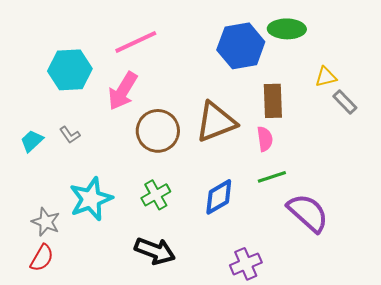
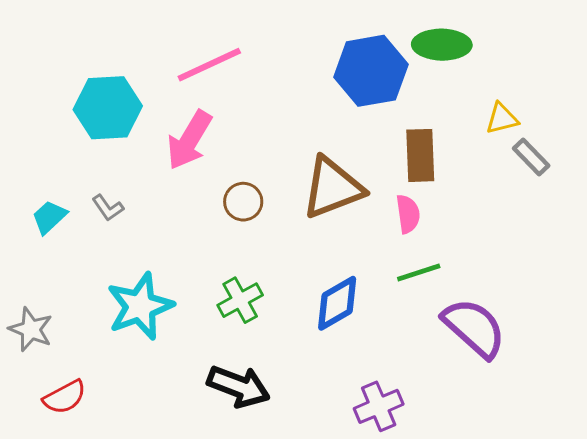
brown circle: (158, 131) -> (243, 202), size x0.6
gray star: (46, 222) -> (31, 329), moved
red semicircle: (42, 258) -> (65, 397), turned 32

